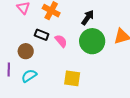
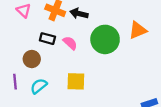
black arrow: (88, 18) -> (79, 14), moved, turned -105
yellow square: (72, 78) -> (76, 81), moved

